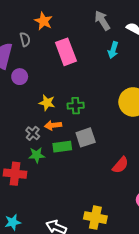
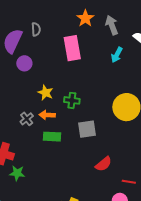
orange star: (43, 21) -> (85, 18), moved
gray square: (86, 137) -> (87, 129), moved
green star: (37, 155) -> (17, 173), moved

